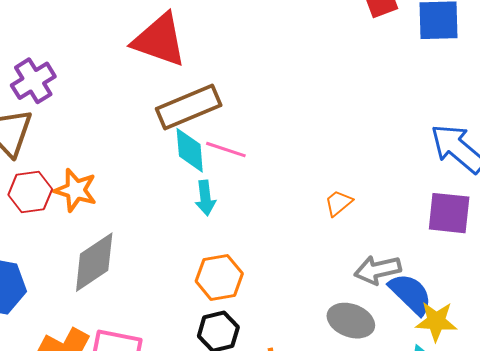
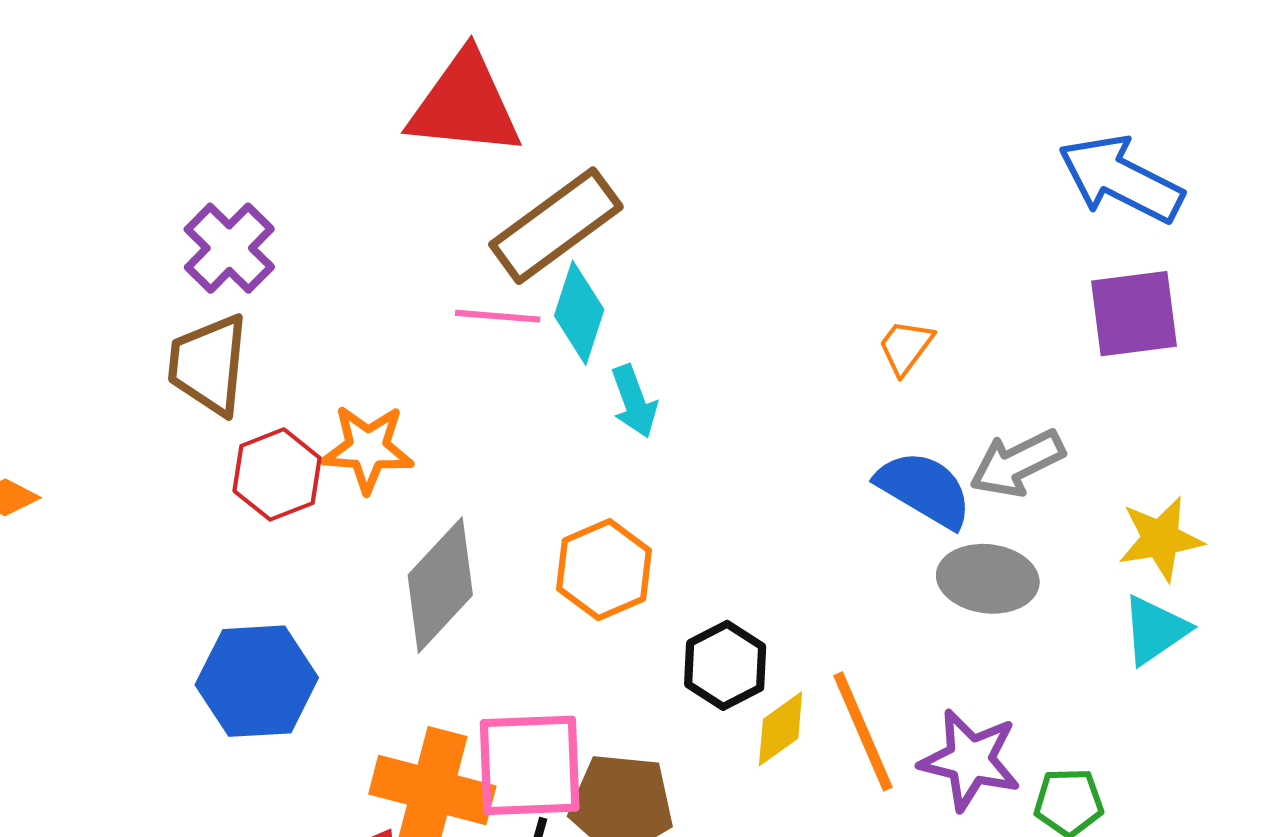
cyan diamond: (190, 150) -> (579, 313), turned 36
pink line: (226, 150) -> (498, 316), moved
orange hexagon: (219, 277) -> (604, 570), moved
blue semicircle: (411, 294) -> (924, 489), moved

